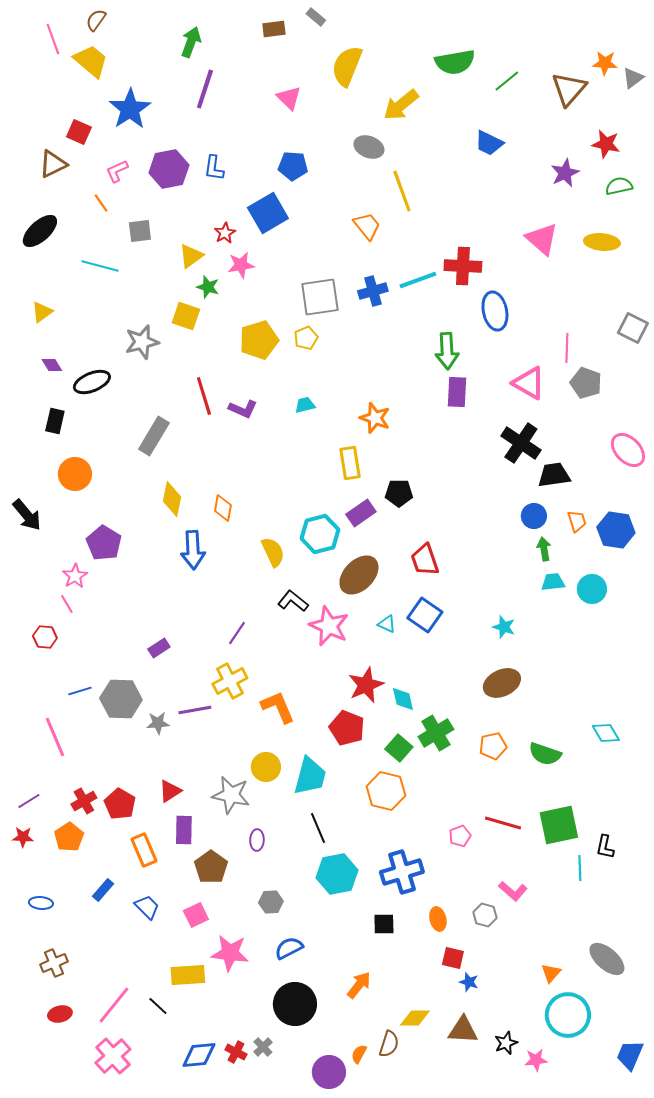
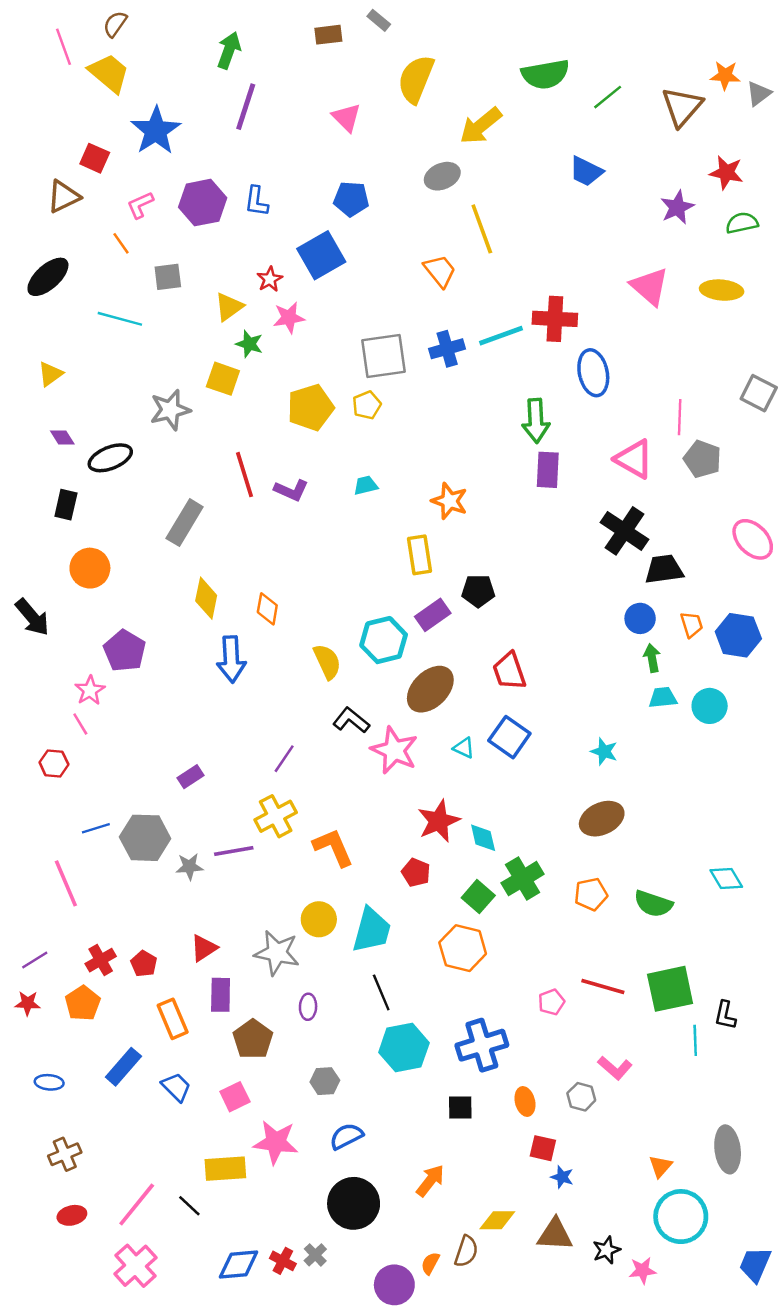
gray ellipse: (369, 147) -> (442, 176), turned -44
red pentagon: (347, 728) -> (416, 873), size x0.7
red pentagon: (120, 804) -> (144, 964), size x0.7
blue rectangle: (103, 890) -> (123, 1067), size x1.4
gray ellipse: (607, 959) -> (728, 1149), turned 42

